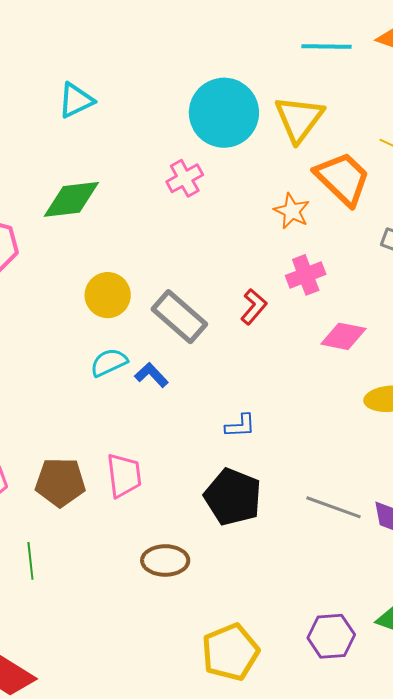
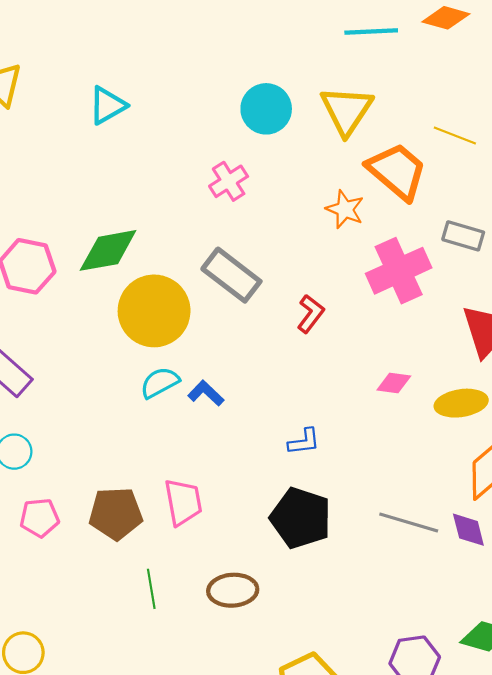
cyan circle: (224, 113) -> (266, 109), size x0.7
green diamond: (71, 199) -> (108, 250), moved
pink cross: (306, 275) -> (399, 271), moved, size x1.5
yellow circle: (108, 295) -> (154, 311), size x1.5
gray rectangle: (179, 317) -> (231, 275), moved
pink diamond: (343, 336) -> (394, 383), moved, size x0.7
green line: (30, 561) -> (151, 589), moved

